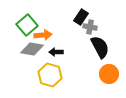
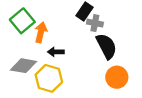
orange arrow: (43, 35) -> (41, 32), turned -72
gray diamond: (32, 49) -> (23, 66), moved

